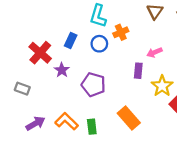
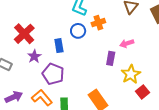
blue rectangle: (71, 40) -> (59, 46), moved, turned -40
purple star: (62, 70) -> (34, 56), moved
purple pentagon: (93, 85) -> (53, 74), moved

